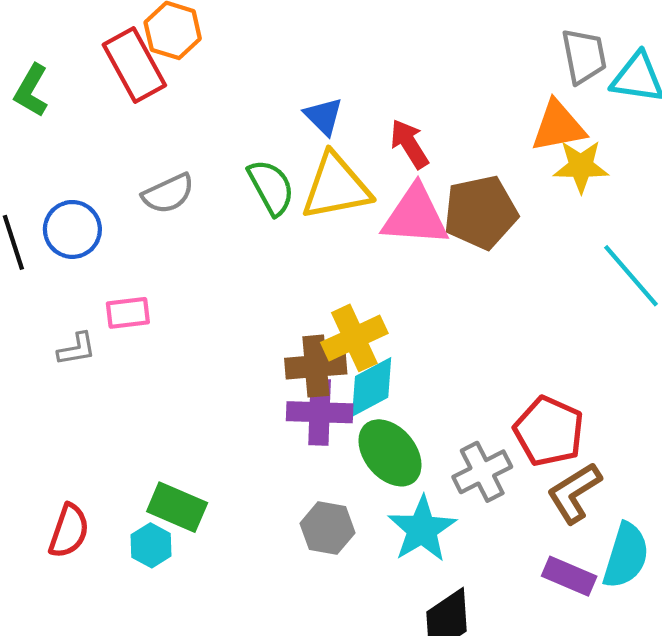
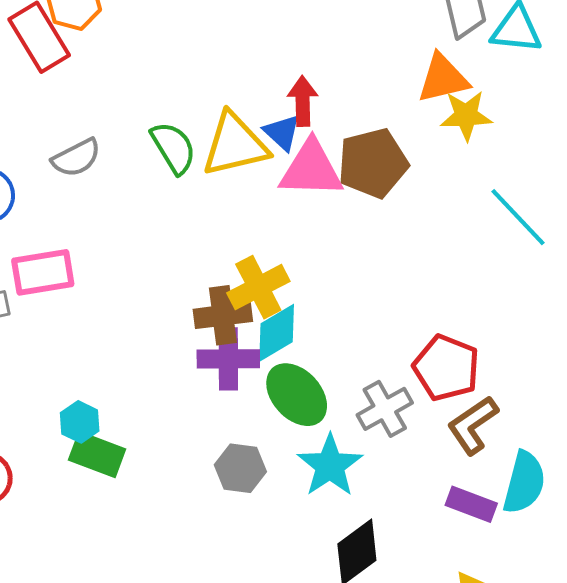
blue triangle: (324, 116) -> (282, 133), moved
red arrow: (409, 144) -> (303, 101), turned 33
pink rectangle: (128, 313) -> (43, 272), size x1.5
cyan hexagon: (151, 545) -> (80, 422), moved

